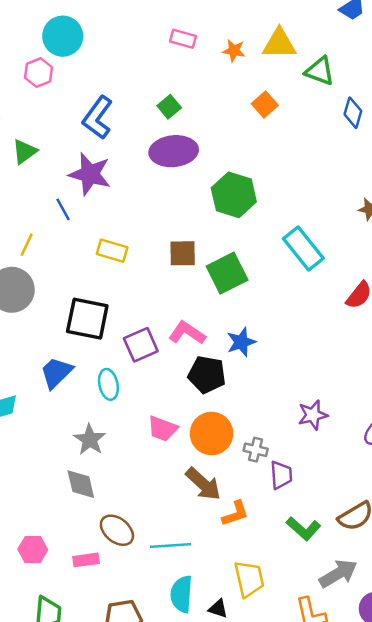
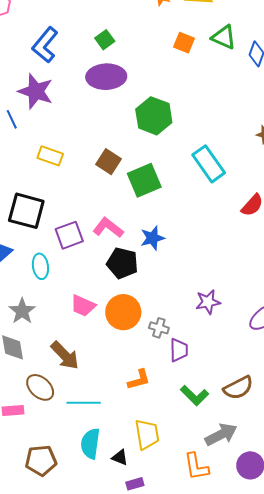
green triangle: (320, 71) -> (224, 37), moved
orange square: (265, 105) -> (184, 43), turned -30
brown square: (183, 253) -> (108, 162), turned 30
brown arrow: (203, 484) -> (65, 355), moved

